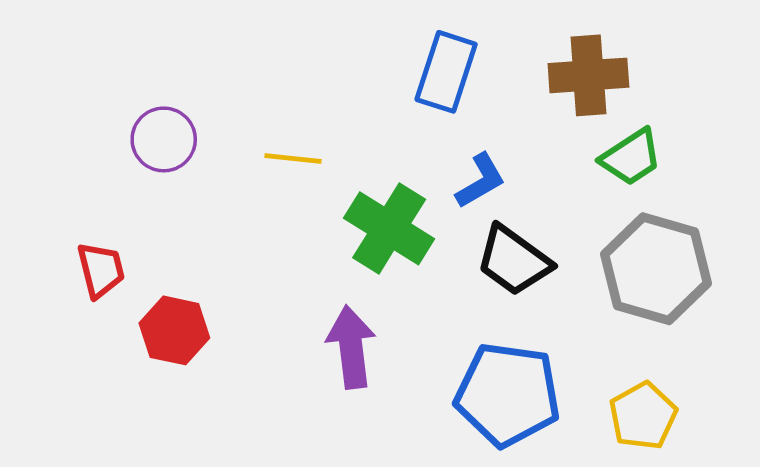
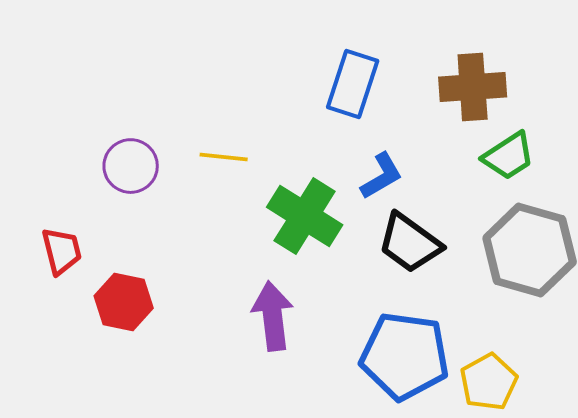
purple circle: (164, 139) -> (131, 166), moved
yellow pentagon: (643, 416) -> (489, 382), moved

